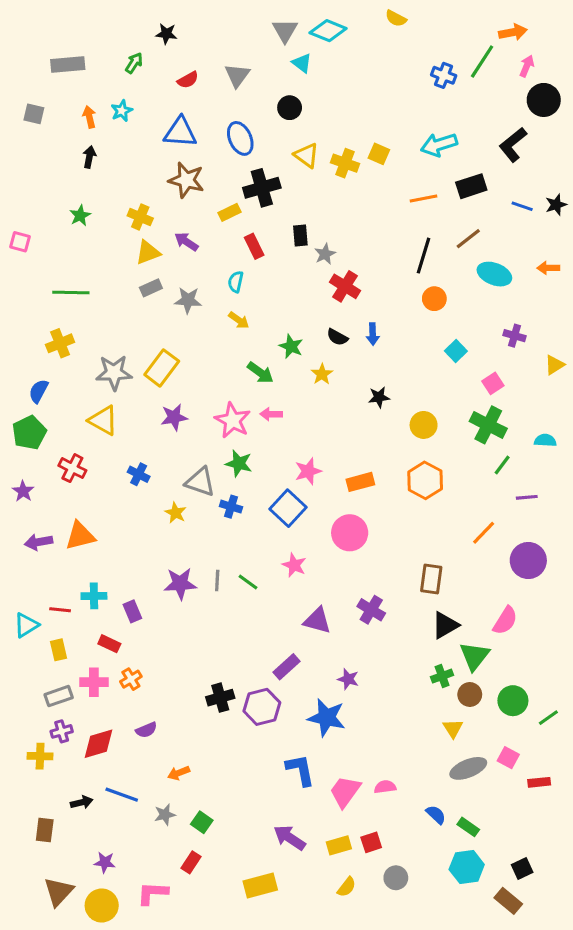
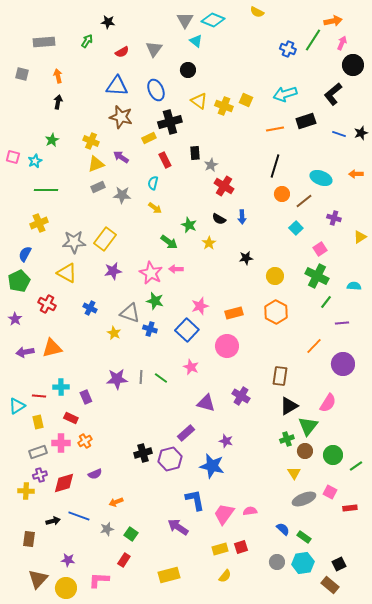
cyan star: (122, 111) -> (35, 161), moved
brown line: (468, 239) -> (304, 201), moved
purple arrow: (290, 838) -> (178, 527), moved
gray circle: (396, 878) -> (277, 562), moved

